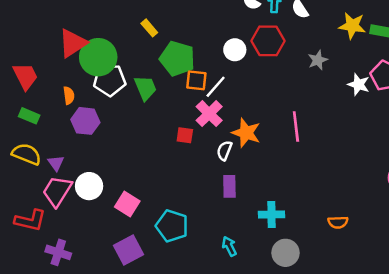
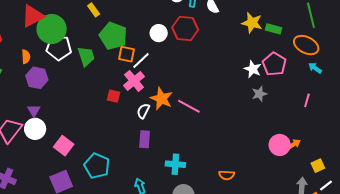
gray star: (318, 60) -> (259, 94), moved
pink line: (296, 126) -> (189, 106), moved, turned -60
purple triangle: (56, 163) -> (34, 111), moved

